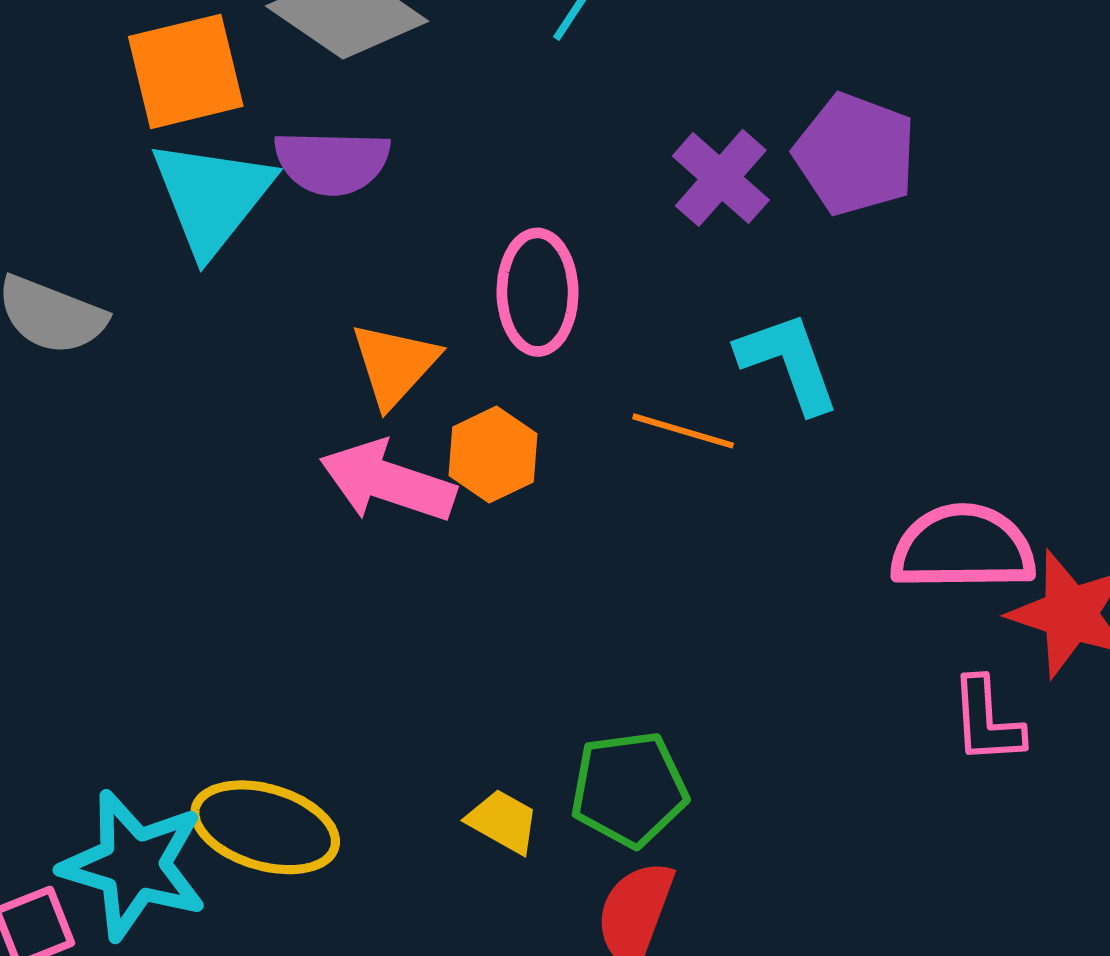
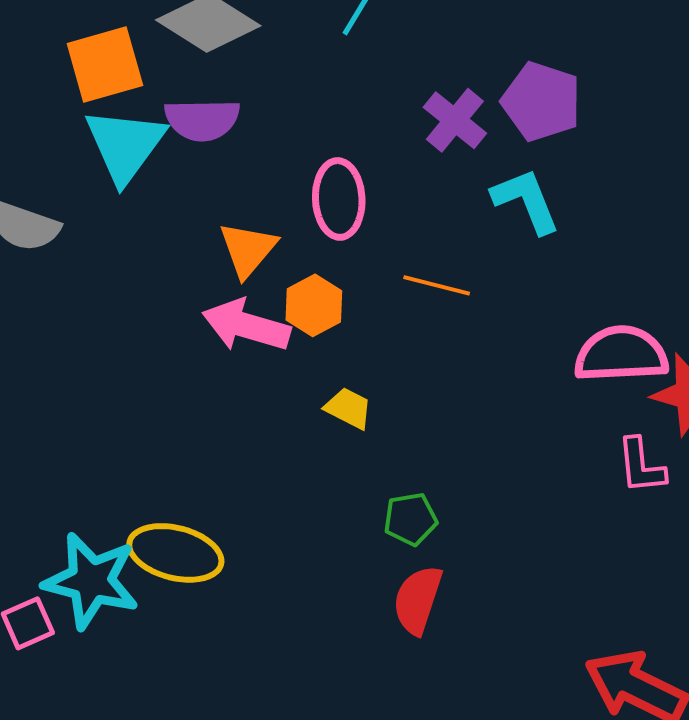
cyan L-shape: (788, 362) -> (526, 201), moved
green pentagon: (629, 789) -> (410, 519), size x0.7
yellow trapezoid: (503, 821) -> (348, 408), moved

